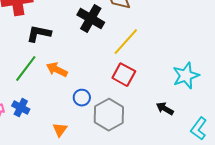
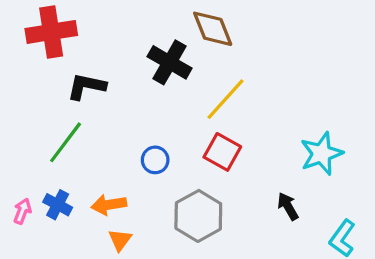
orange arrow: (57, 70) -> (109, 205), moved, turned -35
blue circle: (82, 98) -> (155, 160), moved
black arrow: (165, 109) -> (288, 206), turned 30

